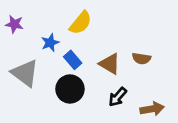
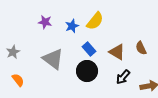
blue star: (50, 43) -> (72, 26), moved
brown semicircle: (141, 59) -> (141, 48), turned 56

